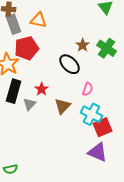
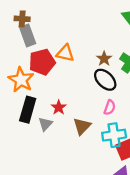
orange triangle: (39, 20) -> (65, 53), moved
black ellipse: (70, 64) -> (105, 80), moved
cyan cross: (92, 114) -> (114, 135), turned -35

